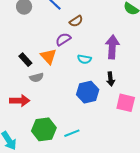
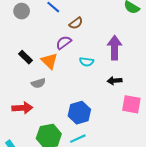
black rectangle: (25, 60) -> (25, 57), moved
black arrow: (111, 79) -> (114, 81), turned 96
blue hexagon: (88, 92) -> (79, 113), moved

